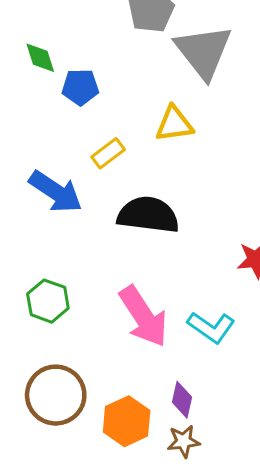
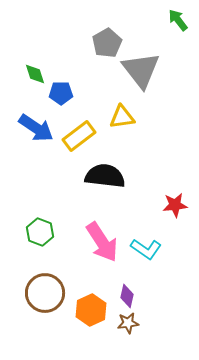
yellow rectangle: (108, 153) -> (79, 136), size x1.5
blue arrow: (56, 192) -> (36, 128), moved

